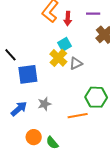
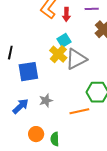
black line: (10, 55) -> (10, 53), turned 56
gray triangle: (76, 63) -> (76, 59), size x1.6
green semicircle: (52, 143) -> (55, 139), turned 40

